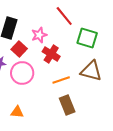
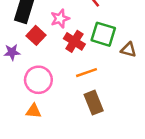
green square: (87, 38) -> (103, 34), moved
brown triangle: (91, 71) -> (128, 50), moved, size x0.6
pink circle: (22, 73) -> (38, 80), moved

